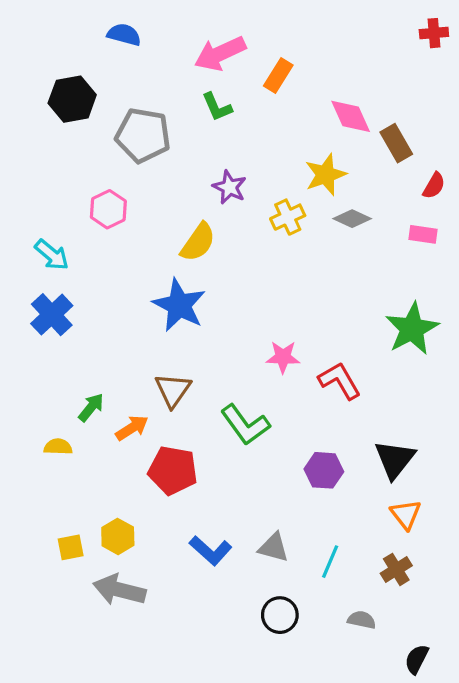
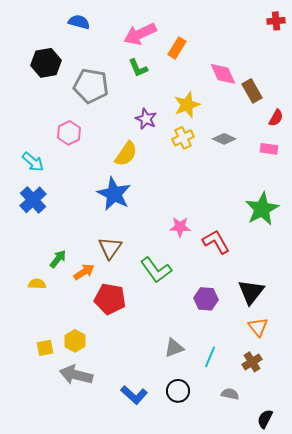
yellow star: (325, 175) -> (187, 105), moved
gray triangle: (274, 547) -> (174, 348), turned -35
blue L-shape: (211, 551) -> (134, 395), moved

